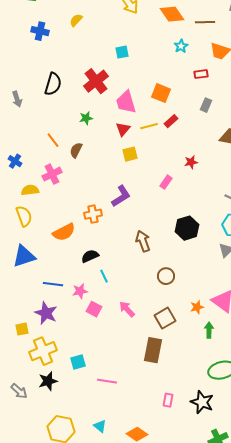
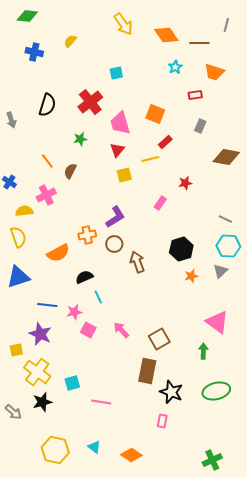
yellow line: (149, 126) -> (150, 159), moved
brown circle: (166, 276) -> (114, 244), moved
orange star: (197, 307) -> (191, 276), moved
yellow cross: (43, 351) -> (37, 372), turned -32
black star: (202, 402) -> (171, 392), moved

